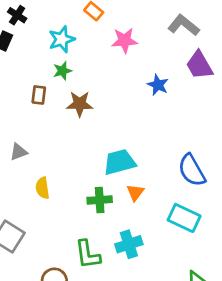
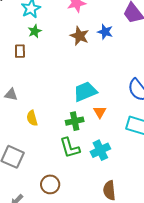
brown star: (80, 104) -> (79, 36), moved, turned 30
gray triangle: (19, 152) -> (11, 95), turned 40
green L-shape: (88, 254) -> (70, 148), moved

